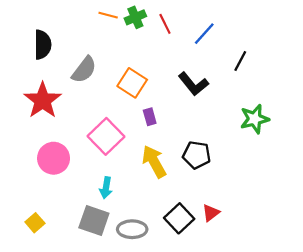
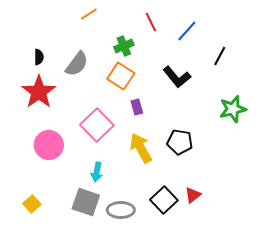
orange line: (108, 15) -> (89, 14), moved, turned -48
green cross: (135, 17) -> (124, 46), moved
black semicircle: (43, 45) -> (39, 57), moved, size x0.6

